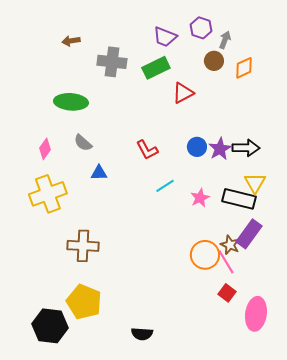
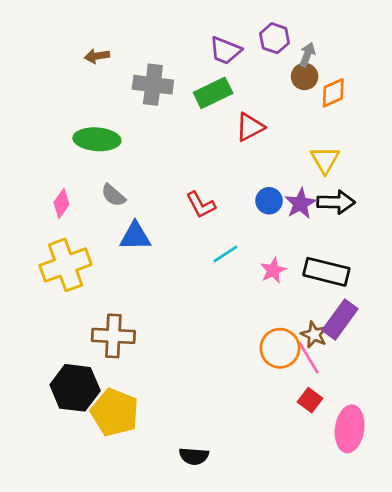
brown circle: (214, 61) -> (305, 76), moved
blue triangle: (99, 173) -> (135, 236), size x1.4
yellow triangle: (255, 183) -> (325, 160), moved
black hexagon: (50, 326) -> (75, 388), moved

